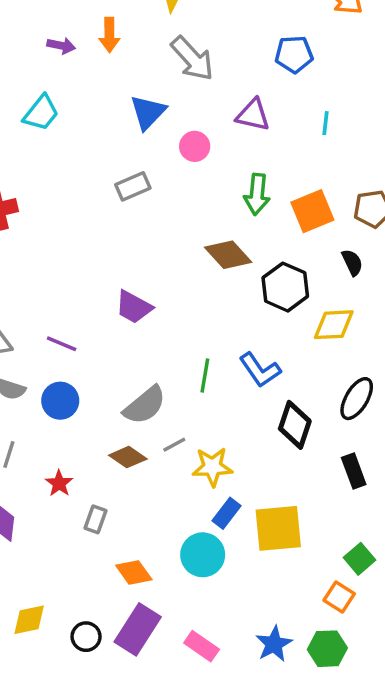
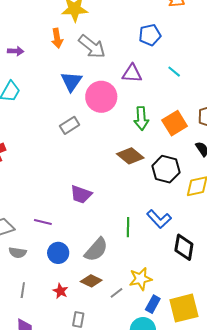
orange arrow: (109, 35) -> (57, 38), moved
cyan line: (325, 123) -> (174, 72), turned -48
pink circle: (195, 146) -> (101, 97), size x1.8
blue circle: (60, 401) -> (58, 253), moved
gray line: (174, 445) -> (117, 293), moved
red star: (59, 483) -> (60, 291), moved

